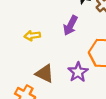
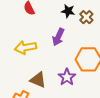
yellow arrow: (32, 36) -> (26, 47), size x1.5

